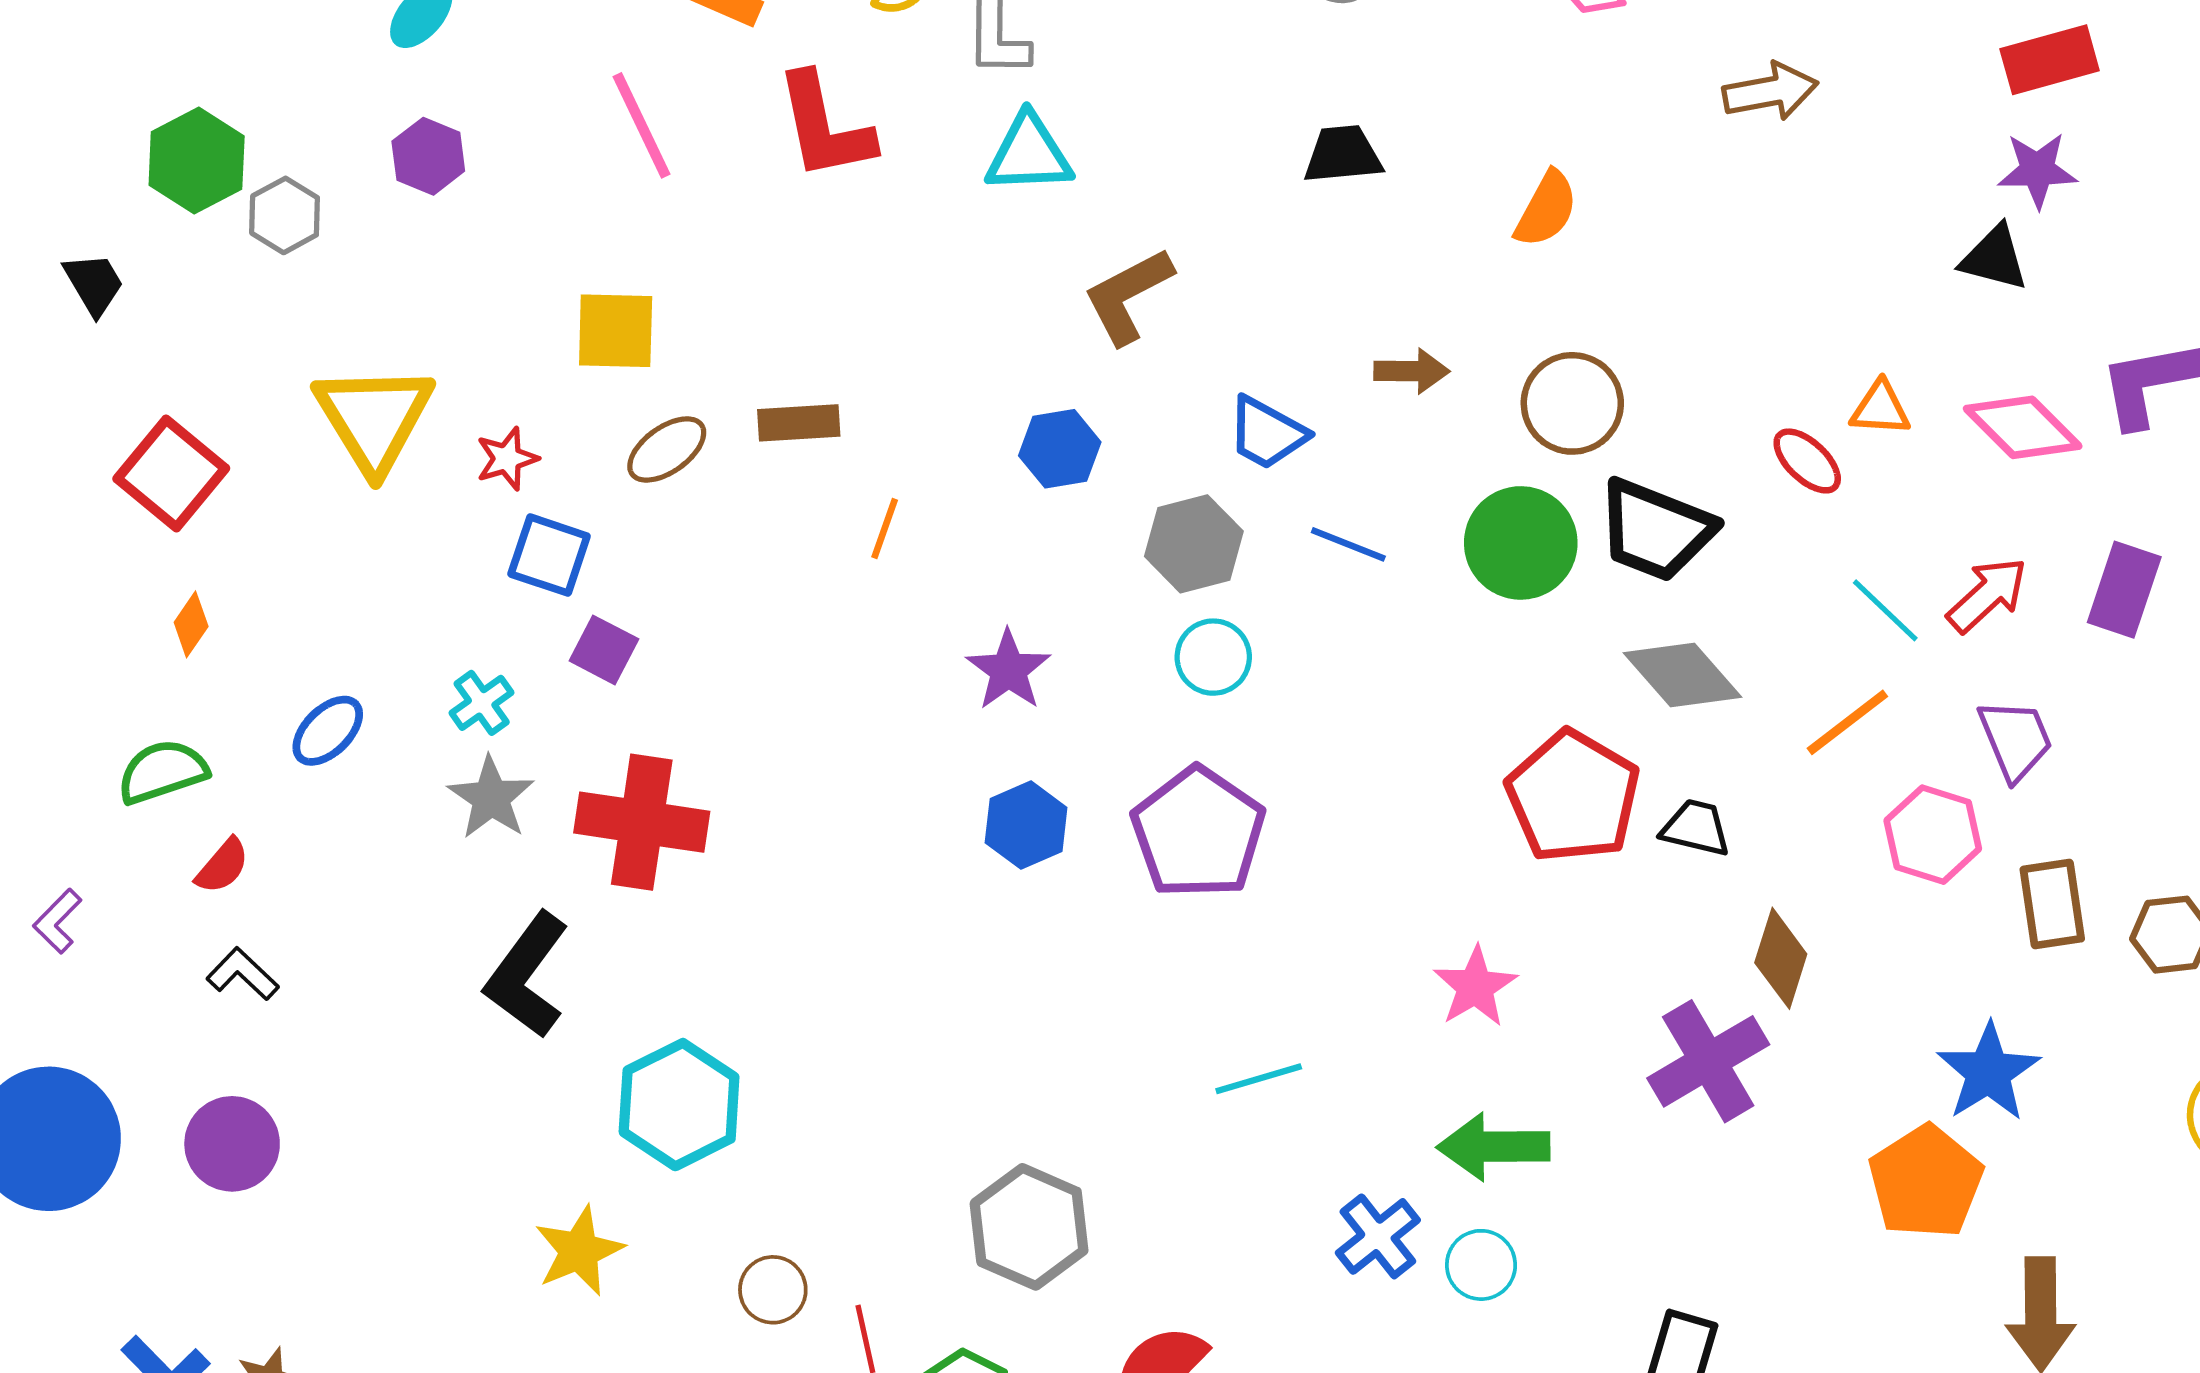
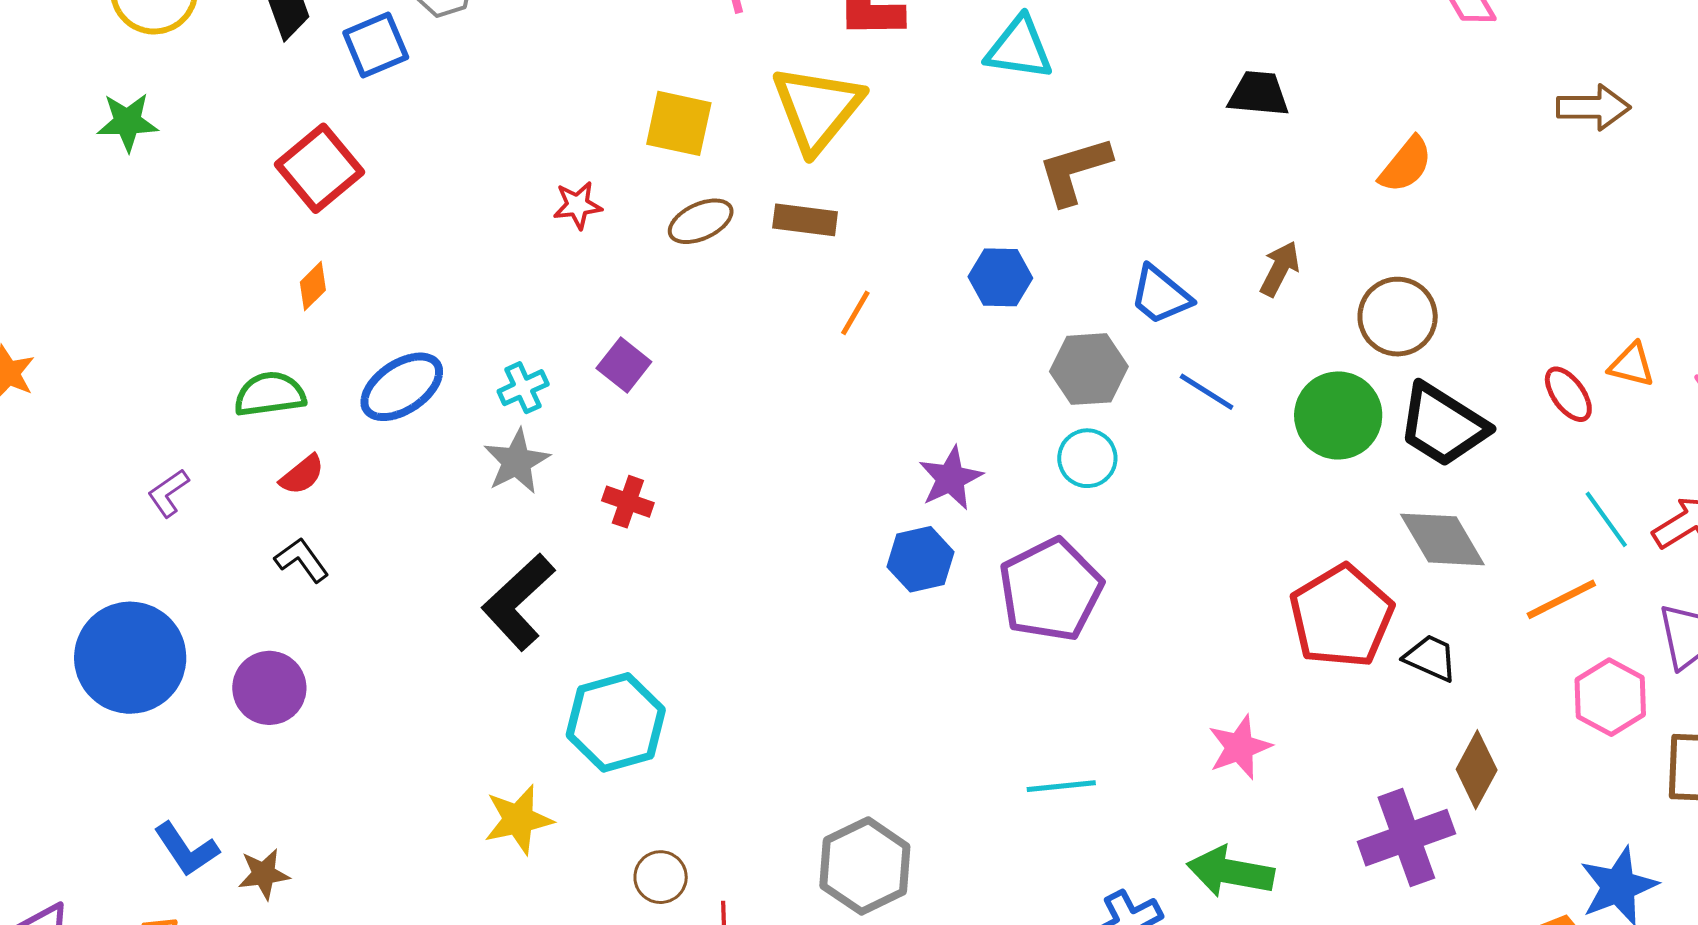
brown arrow: (1412, 371) -> (1280, 269), turned -74
yellow triangle: (374, 418) -> (817, 109), moved
blue square: (549, 555) -> (376, 45), moved, turned 38
purple star: (1008, 670) -> (951, 478), moved
blue ellipse: (328, 731) -> (402, 387), size x1.4
red cross: (642, 822) -> (628, 502), size x0.5

